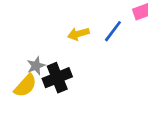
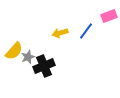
yellow semicircle: (25, 86) -> (14, 51), moved

